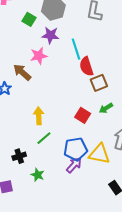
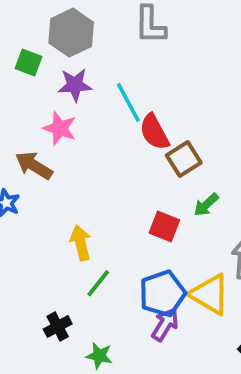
pink star: (39, 56) -> (60, 128), turned -30
yellow triangle: (99, 154) -> (210, 294), turned 30

